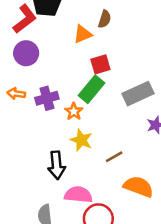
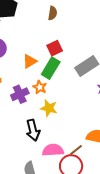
orange triangle: (83, 34) -> (30, 61), moved
purple cross: (47, 98) -> (20, 94), moved
brown line: (114, 157) -> (76, 150), moved

